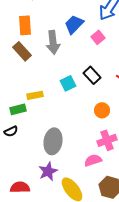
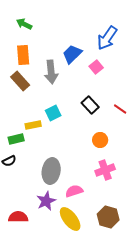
cyan square: (68, 83) -> (53, 113), moved
pink semicircle: (93, 160) -> (74, 191), moved

